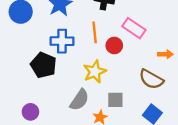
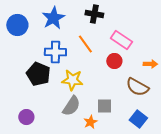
orange line: (95, 32) -> (85, 44), turned -30
red circle: (114, 45) -> (114, 61), moved
yellow star: (95, 72) -> (72, 80), moved, turned 30

